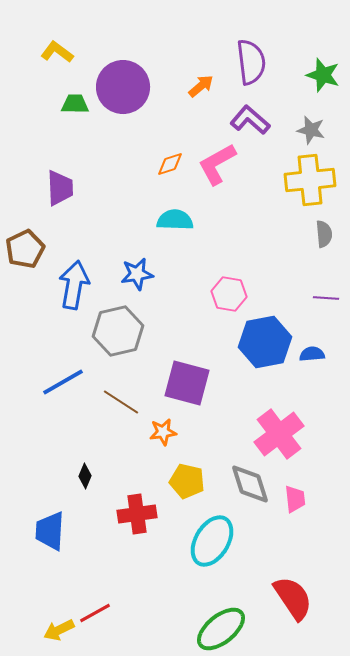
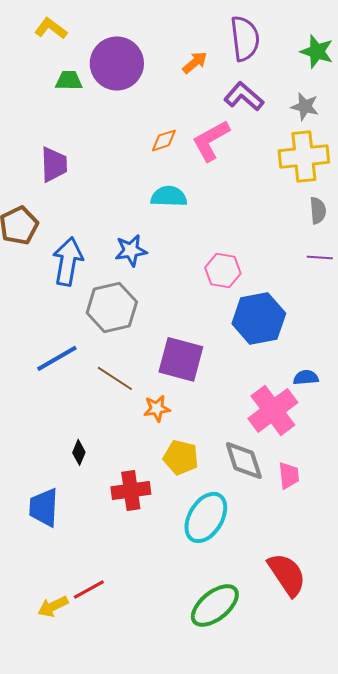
purple line: (326, 298) -> (320, 257), moved
blue semicircle: (312, 354) -> (306, 377), moved

